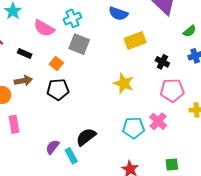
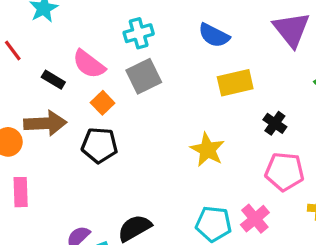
pink semicircle: (44, 28) -> (89, 64), moved
gray square: (79, 44) -> (144, 76), turned 35
brown arrow: (23, 81) -> (45, 123), size x1.4

